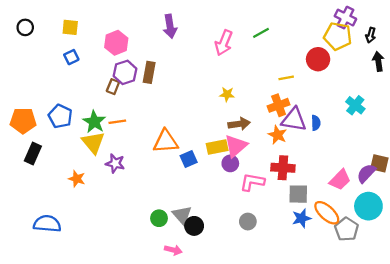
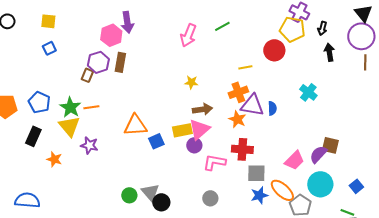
purple arrow: (170, 26) -> (127, 22), moved
pink hexagon: (116, 43) -> (111, 35), moved
black rectangle: (33, 154) -> (33, 136), moved

